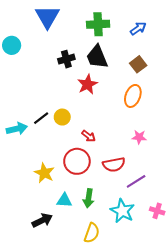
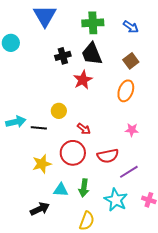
blue arrow: (138, 28) -> (131, 27), turned 70
black line: (41, 118) -> (39, 128), moved, turned 42
yellow star: (44, 173) -> (42, 164), turned 30

